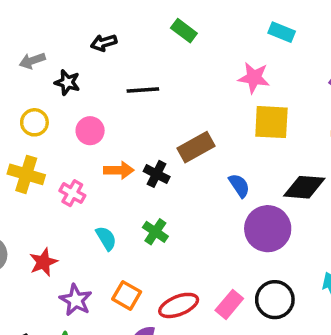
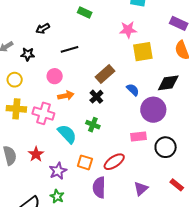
pink circle: (90, 131) -> (55, 76), moved
black cross: (157, 174) -> (96, 97), moved, turned 32
pink cross: (72, 193) -> (43, 113), size x1.5
cyan semicircle: (106, 238) -> (67, 134), size x1.5
purple star: (76, 300) -> (58, 171), turned 30
pink rectangle: (229, 304) -> (138, 136), moved, turned 56

